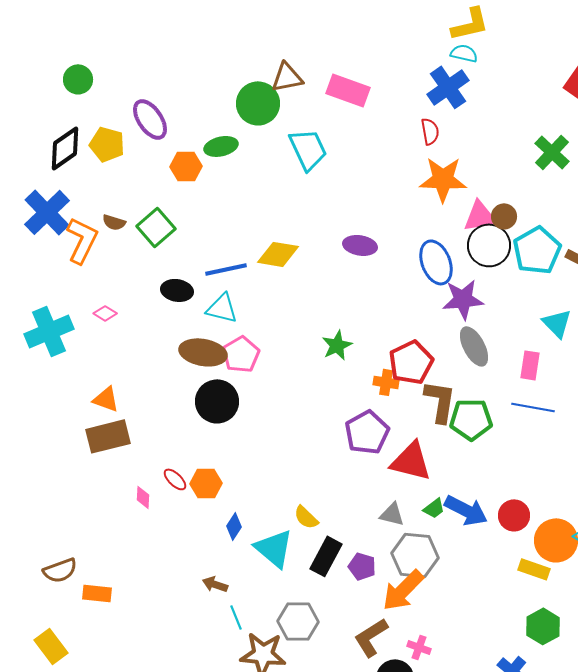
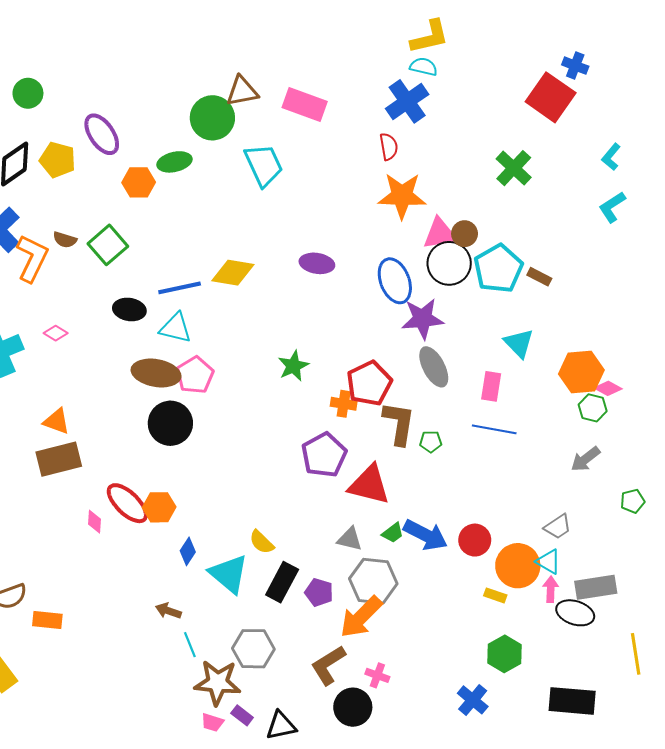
green pentagon: (471, 419) -> (431, 442), size x0.5
red ellipse: (175, 479) -> (127, 503), size x1.8
yellow rectangle: (534, 569) -> (495, 595), size x0.7

